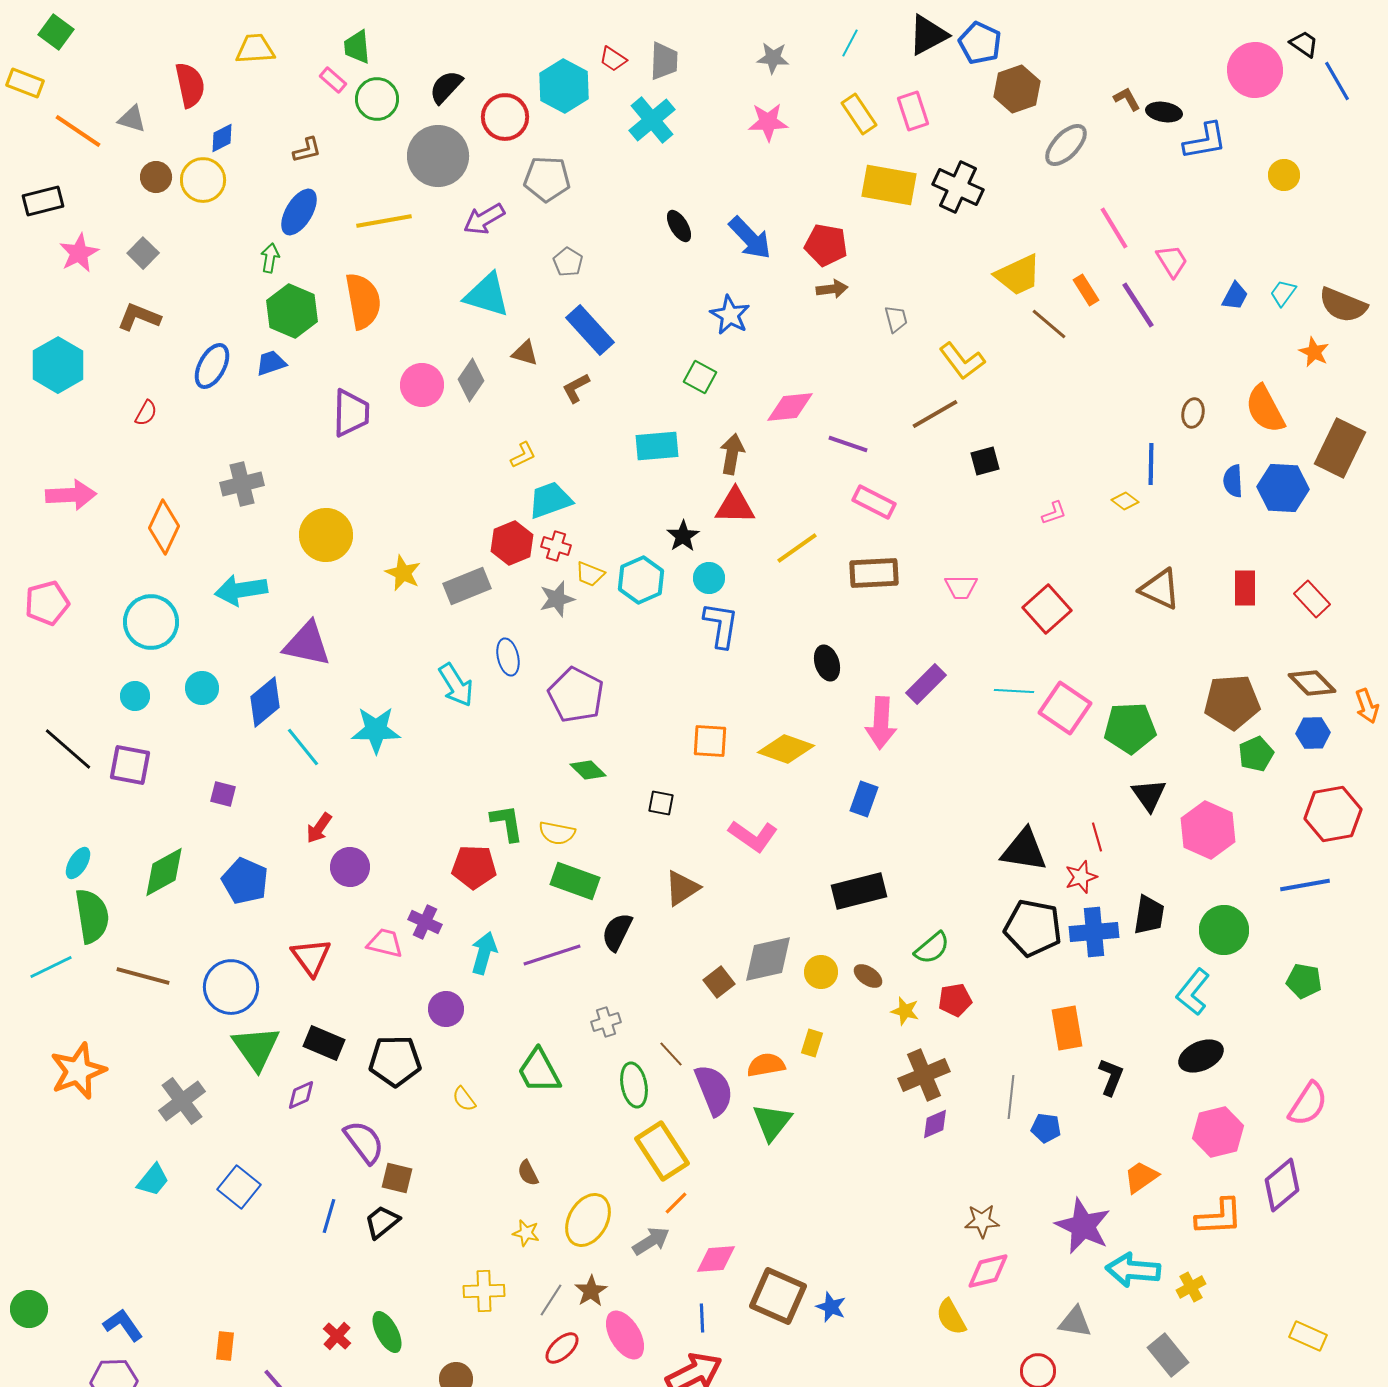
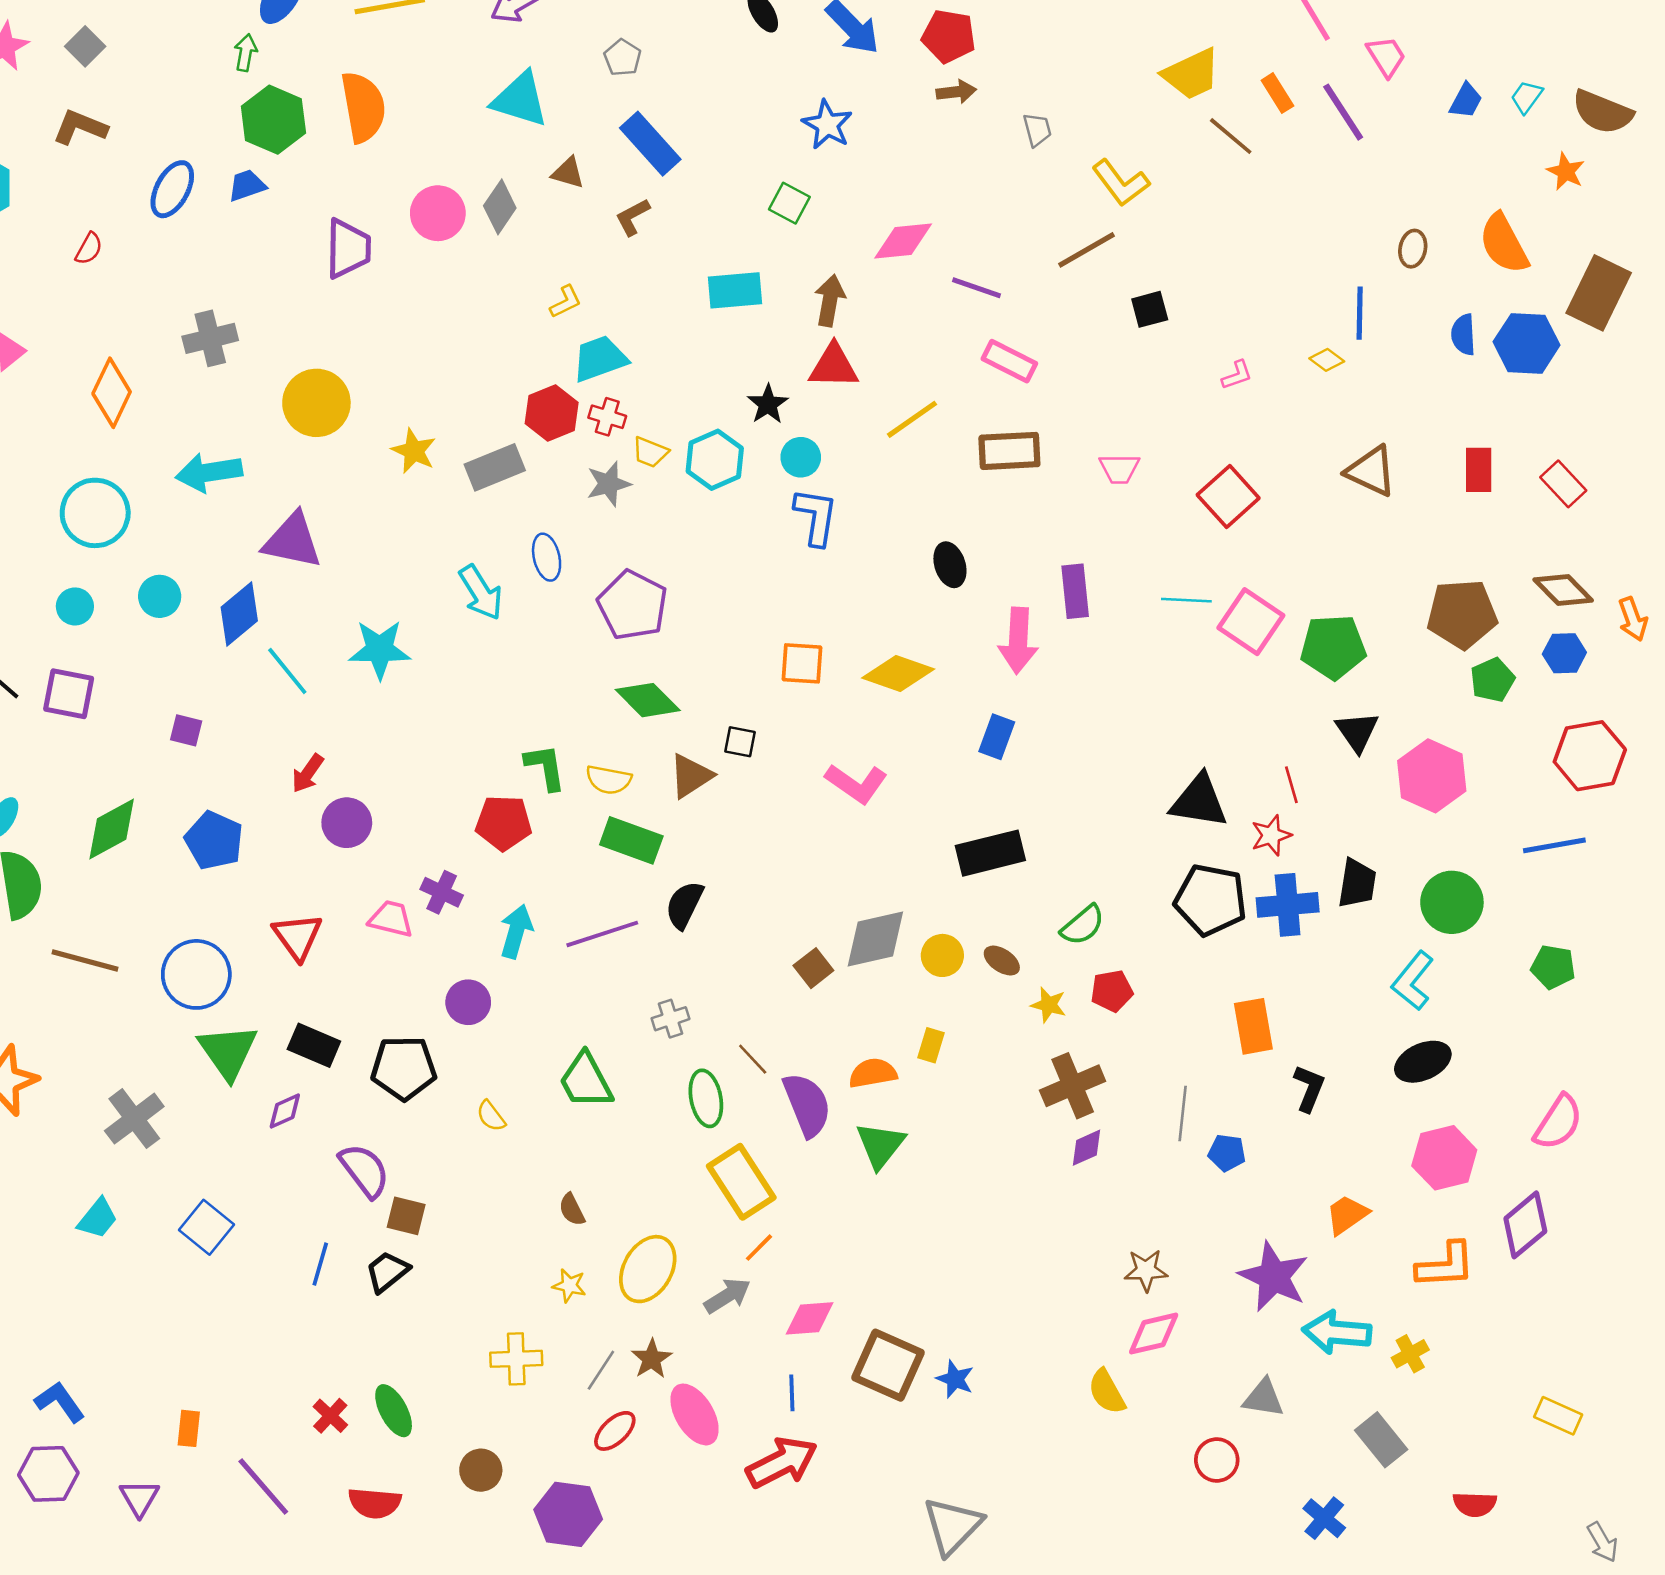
purple rectangle: (926, 684) -> (1075, 591), turned -51
green diamond: (588, 770) -> (648, 700), size x1.4
brown triangle: (682, 888) -> (691, 776), moved

